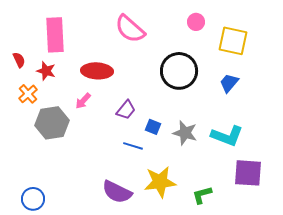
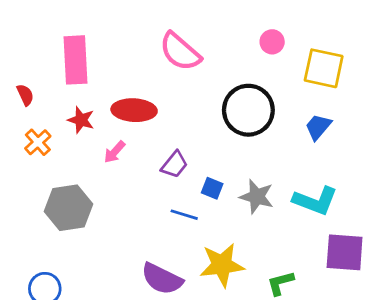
red star: (46, 71) -> (81, 120), moved
gray hexagon: (52, 123) -> (69, 208), moved

